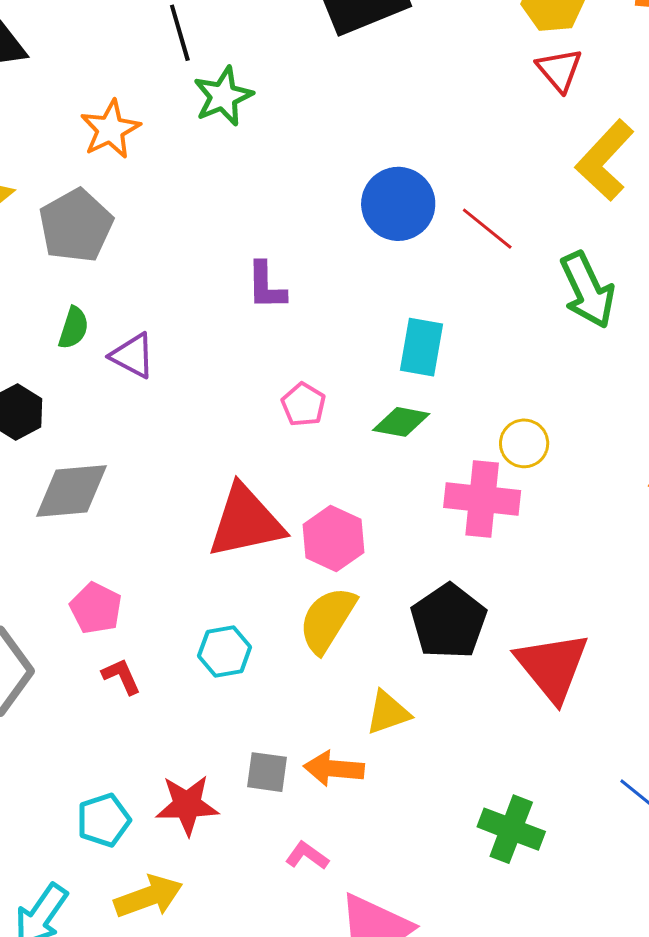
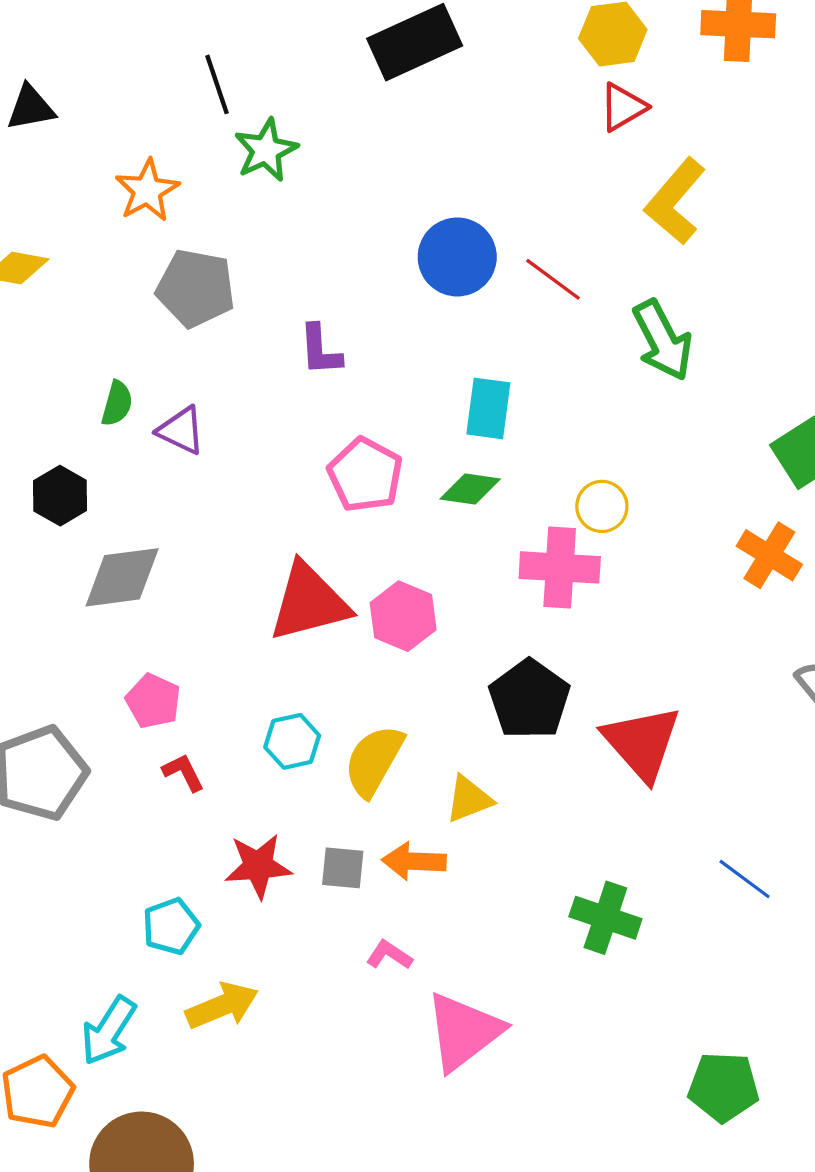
red triangle: (559, 70) -> (623, 107), turned 42
gray pentagon: (76, 226) -> (196, 288), moved, turned -30
pink pentagon: (304, 404) -> (365, 475), size x1.6
yellow semicircle: (327, 620) -> (374, 761), moved
red star: (187, 805) -> (258, 866), moved

